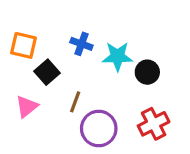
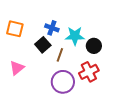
black square: (47, 72) -> (43, 45), moved
brown line: (75, 102) -> (60, 55), moved
red cross: (154, 124) -> (89, 72), moved

